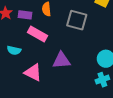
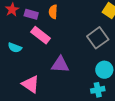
gray square: (77, 20) -> (98, 38), moved, turned 30
pink triangle: (33, 72) -> (31, 84), moved

